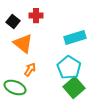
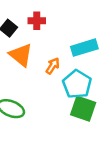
orange arrow: (30, 70) -> (53, 66), moved
green square: (74, 88) -> (83, 109), turned -30

